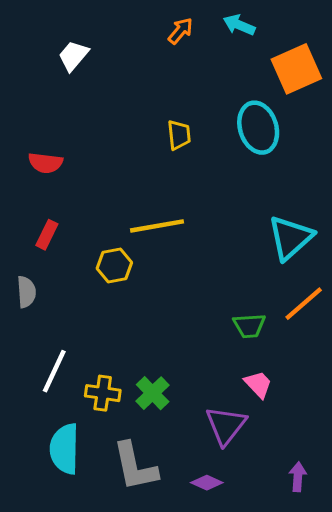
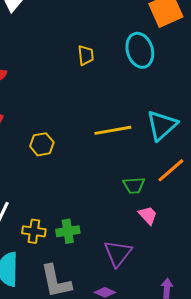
yellow line: (157, 226) -> (113, 130), moved
pink trapezoid: (258, 384) -> (148, 215), moved
green cross: (153, 393) -> (68, 231), turned 35

